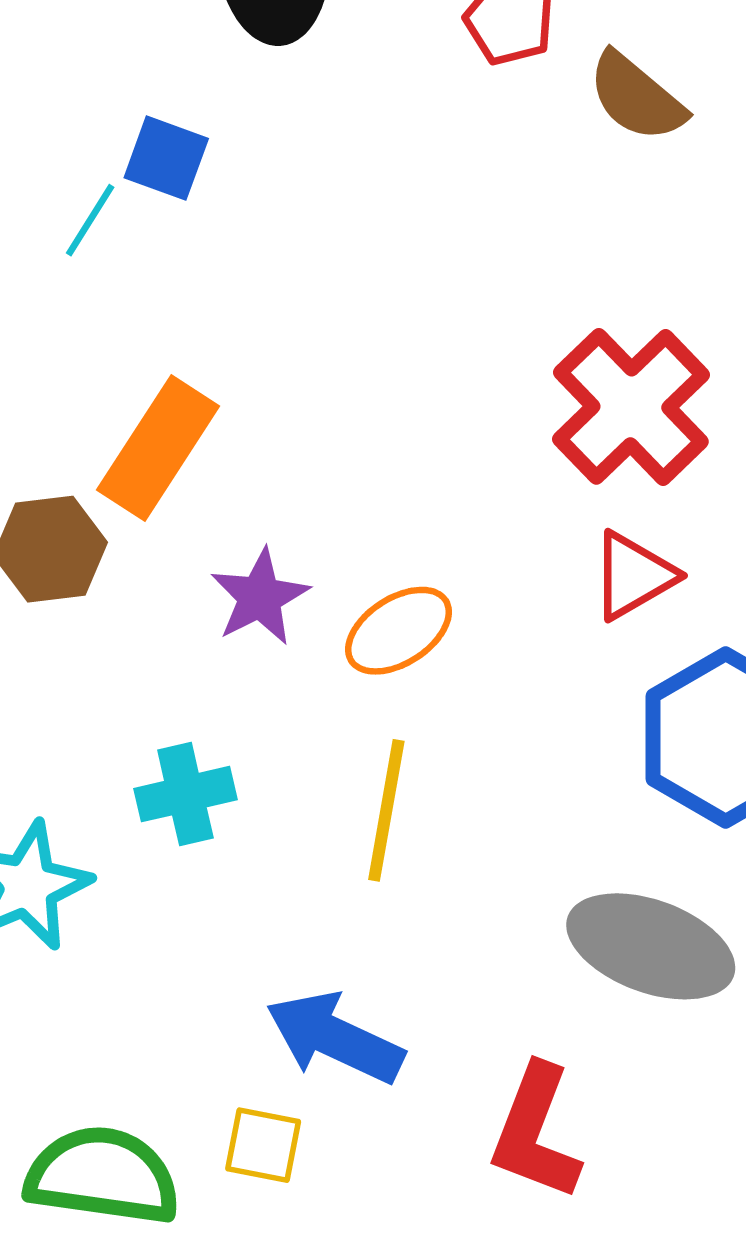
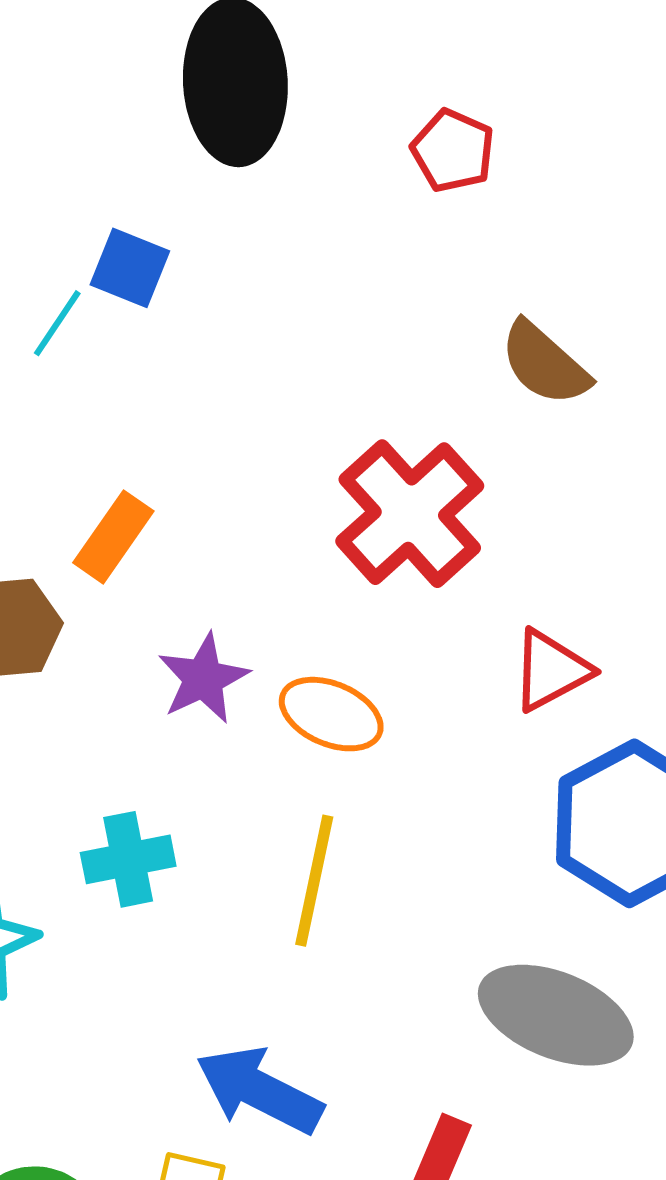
brown semicircle: (636, 97) -> (545, 364), moved
red cross: (631, 407) -> (410, 514), moved
orange rectangle: (158, 448) -> (113, 537), size x0.7
orange ellipse: (399, 631) -> (331, 714), turned 54

